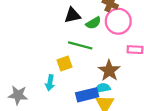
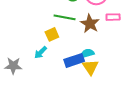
brown star: (109, 71) -> (90, 24), moved
cyan arrow: (50, 83) -> (41, 52), turned 40

